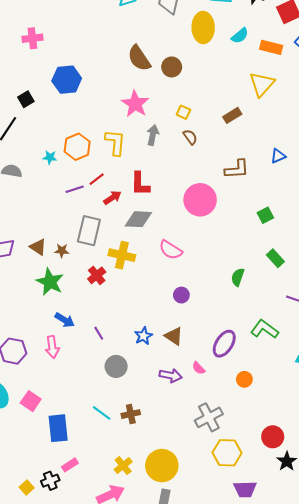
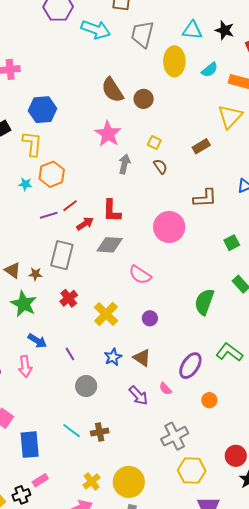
yellow L-shape: (115, 142) -> (32, 144), moved
yellow cross: (122, 255) -> (106, 314), moved, turned 30
green semicircle: (238, 277) -> (204, 302), size x1.5
purple arrow: (171, 375) -> (138, 395), turned 35

